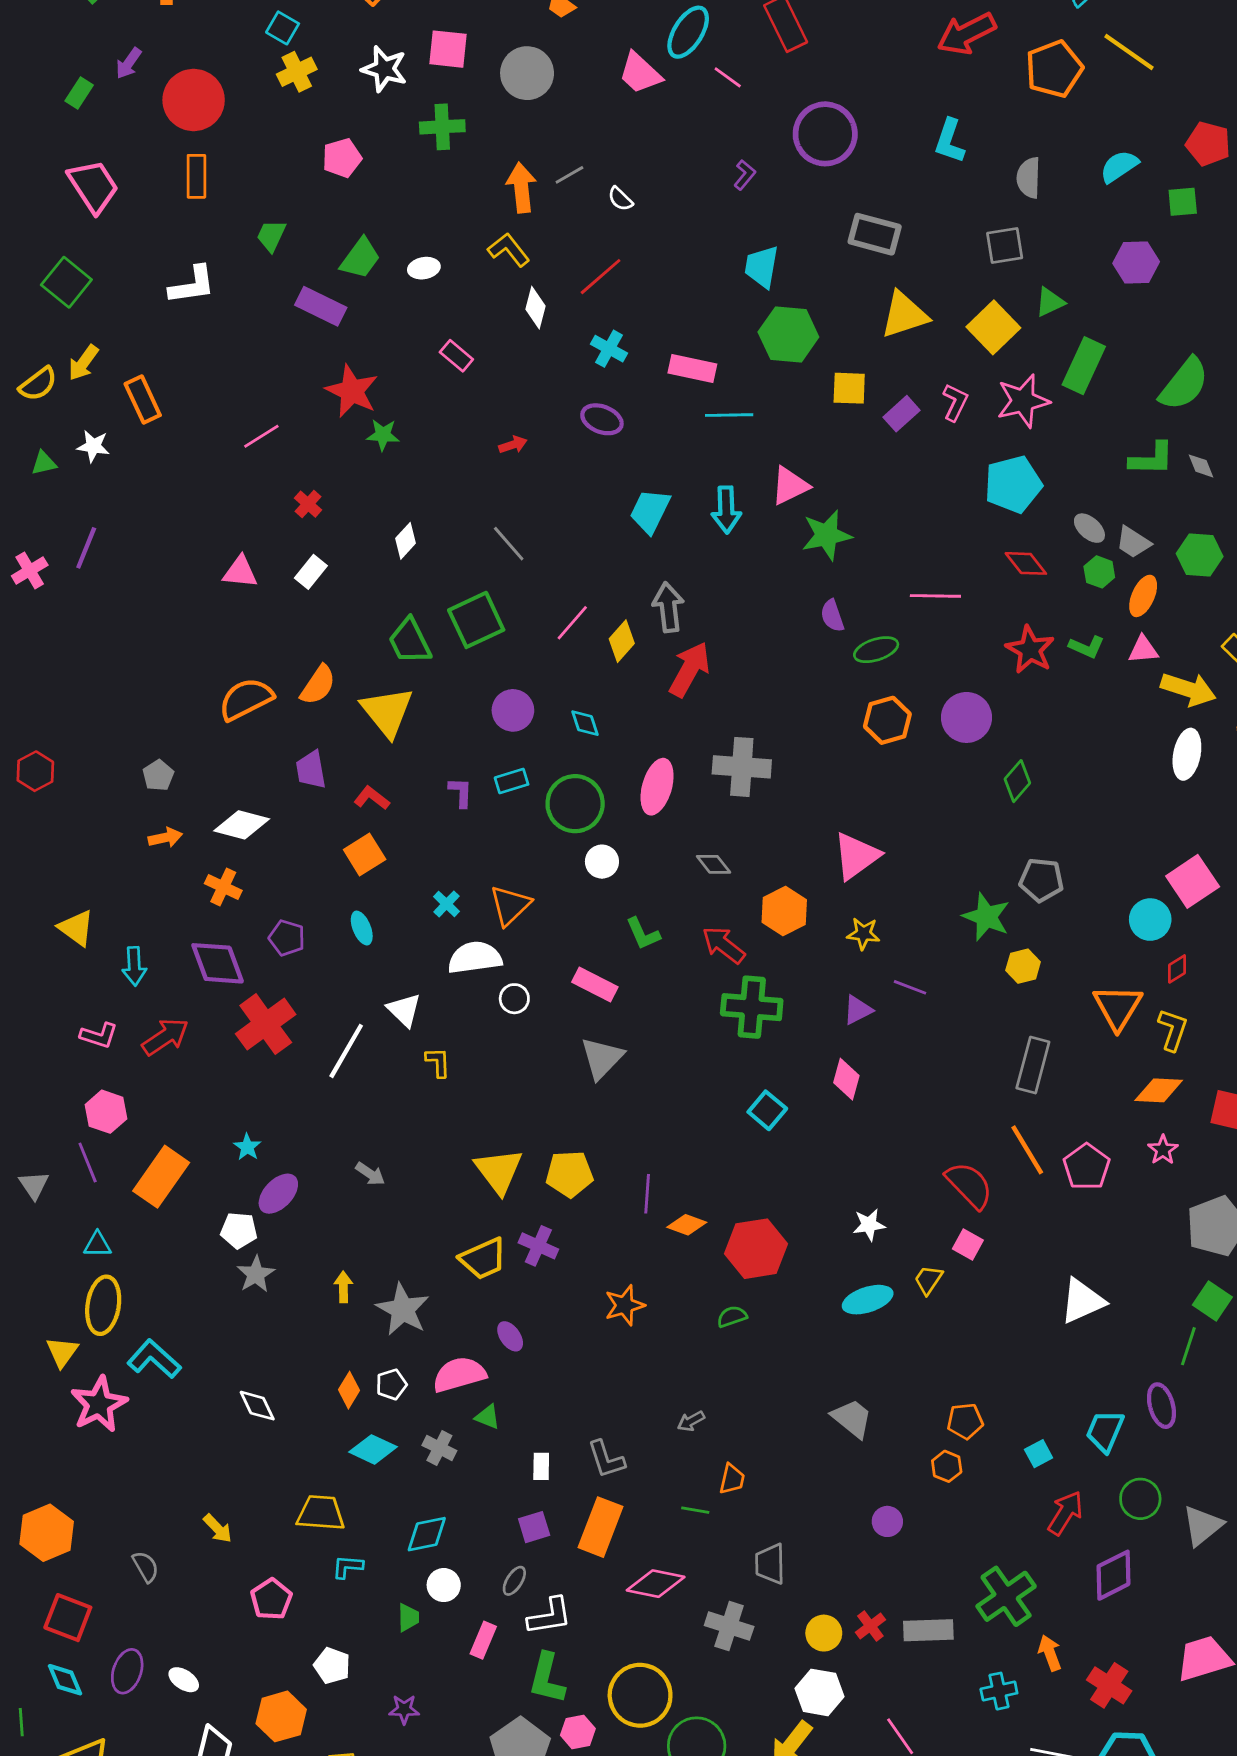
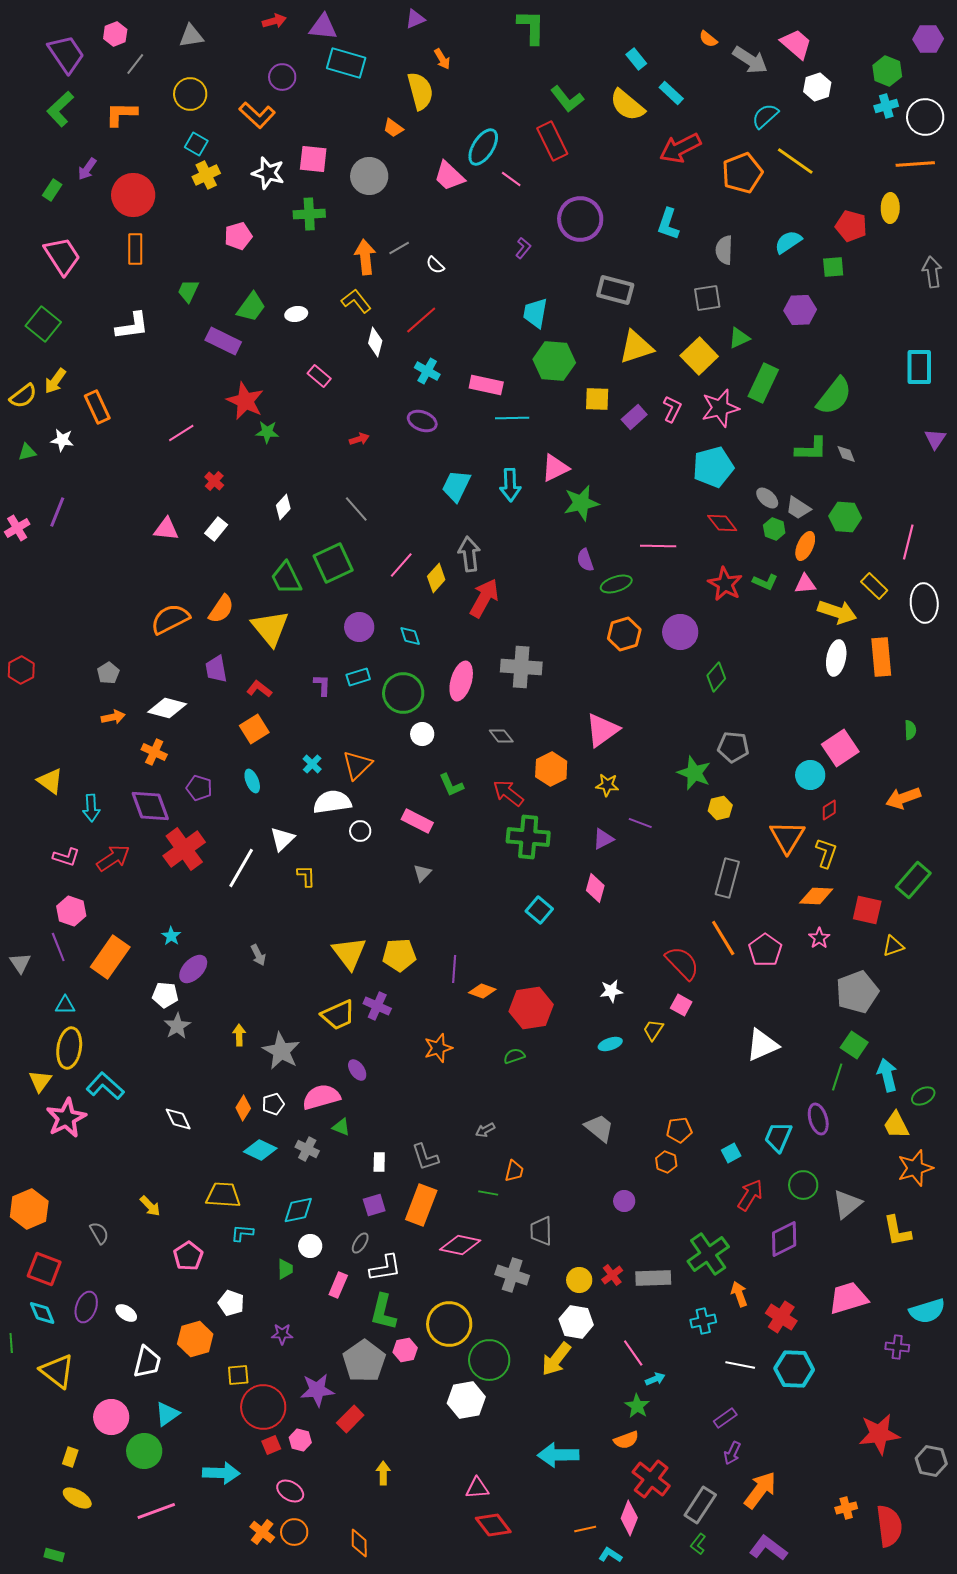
white triangle: (404, 1010) -> (282, 839), turned 32
gray triangle: (602, 1058) -> (422, 873), size x0.6
gray arrow: (370, 1174) -> (258, 955), turned 30
cyan ellipse: (868, 1300) -> (610, 1044), size x0.7

